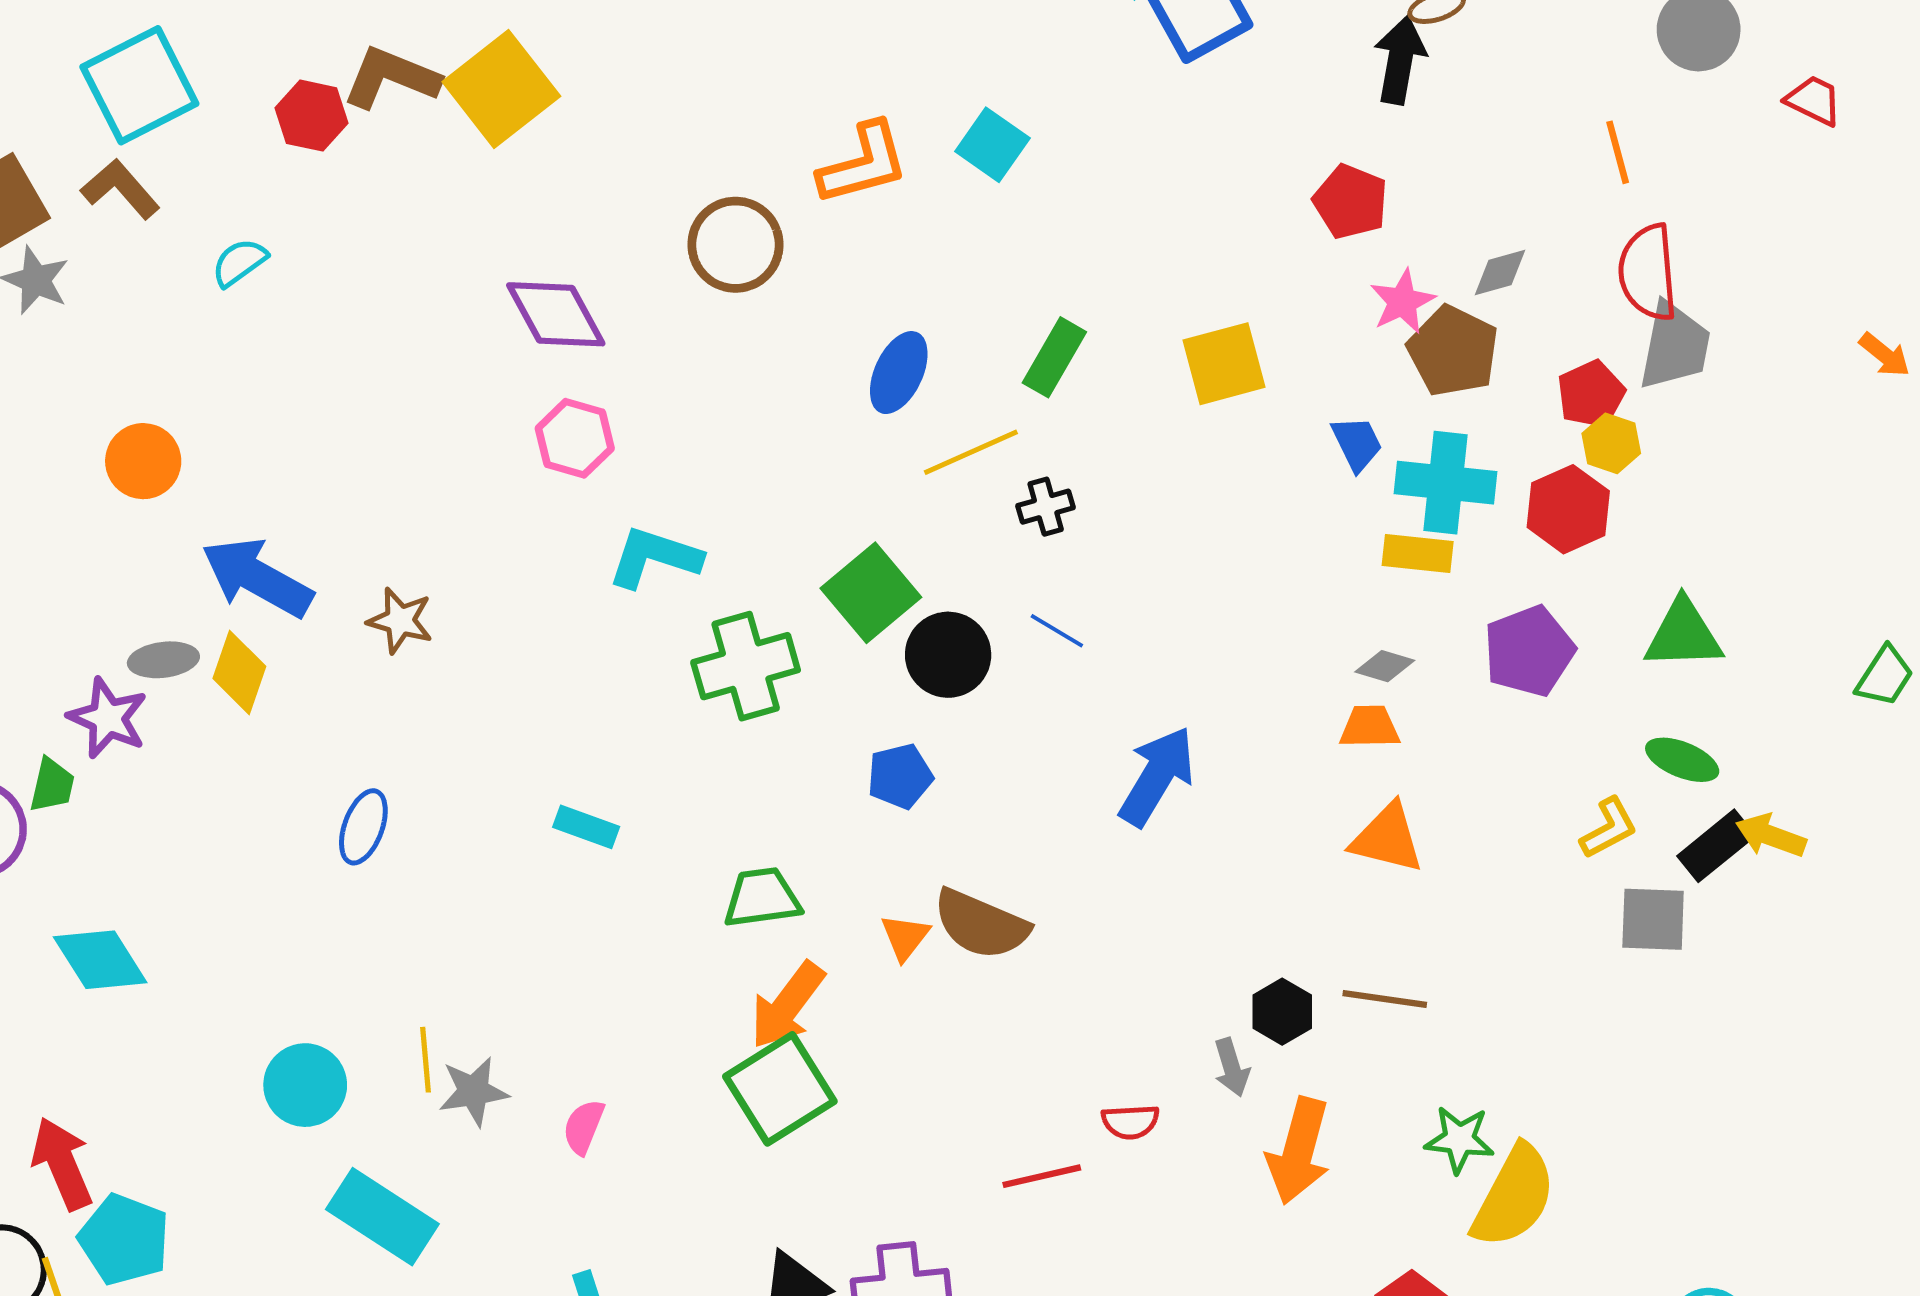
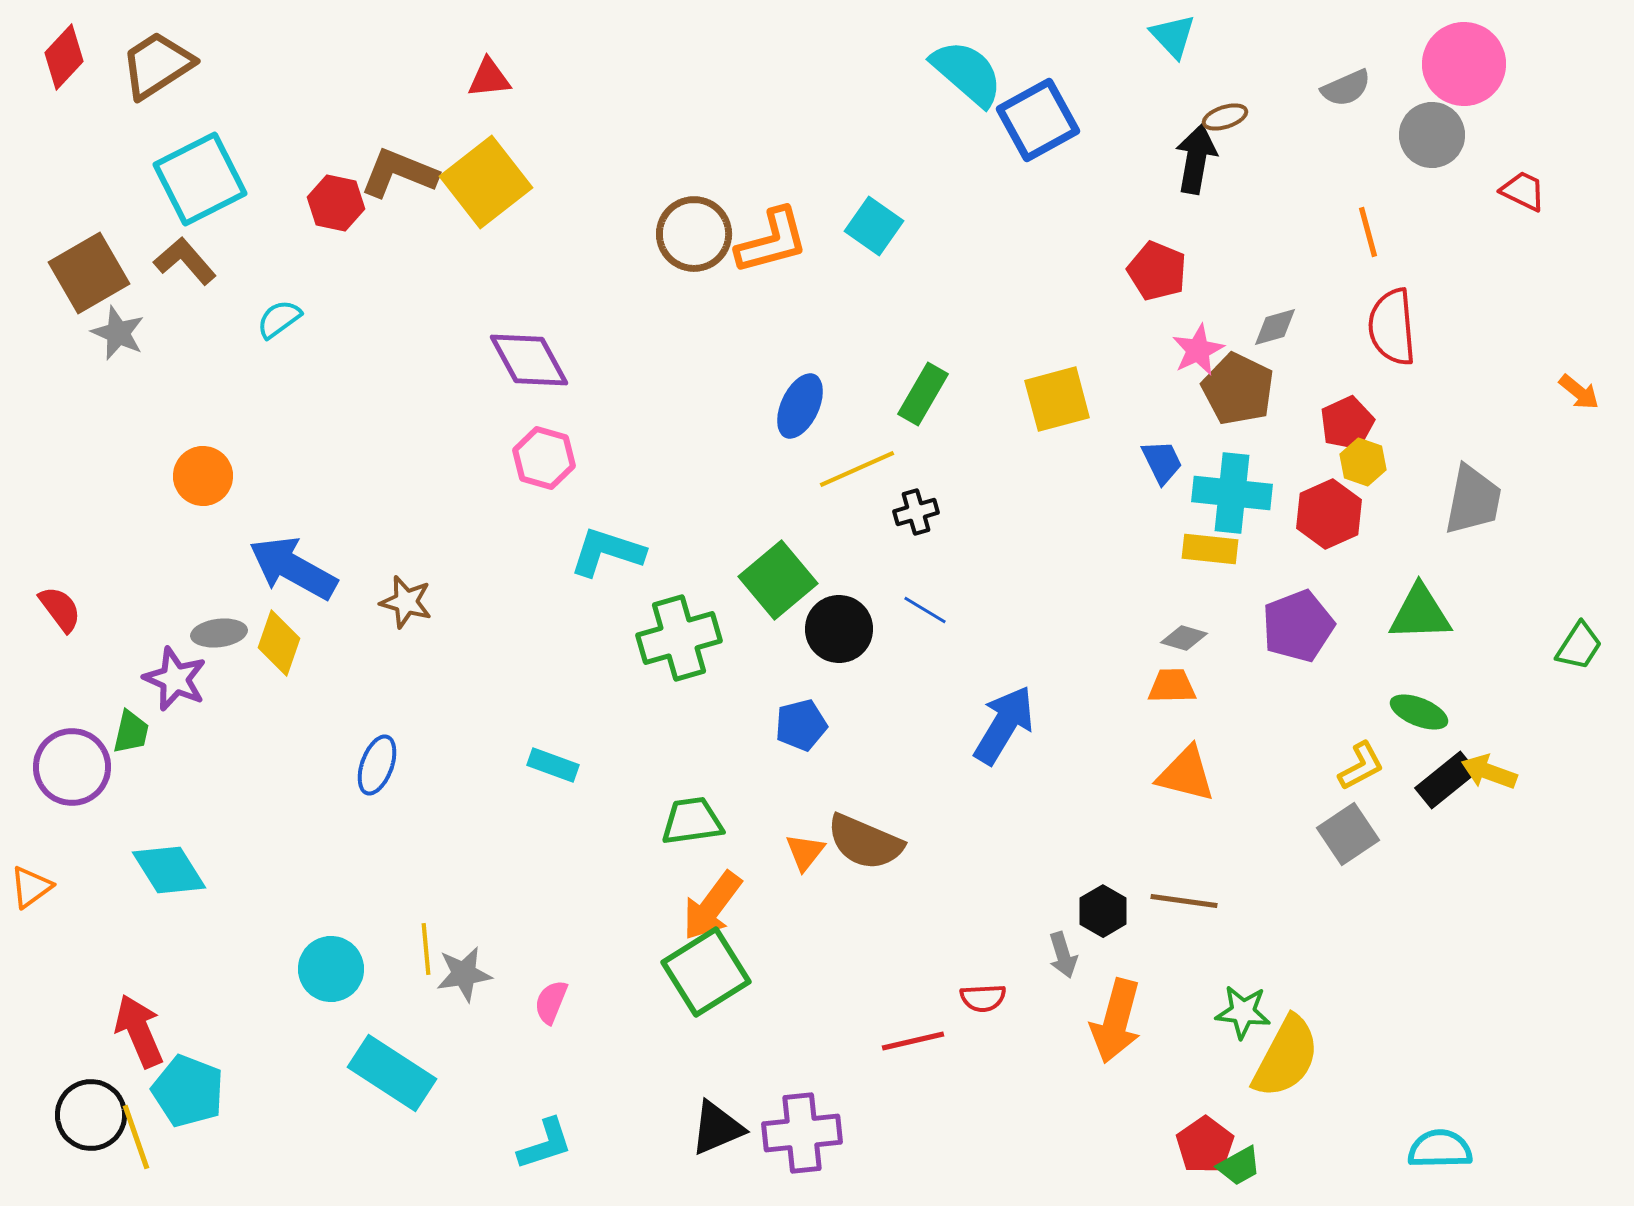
brown circle: (735, 245) -> (694, 234), moved
gray trapezoid: (1675, 346) -> (1473, 500), moved
gray square: (1653, 919) -> (1348, 834), moved, turned -36

